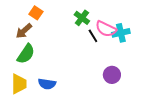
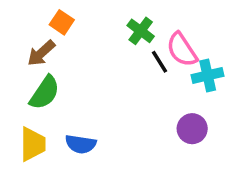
pink semicircle: (106, 29) -> (182, 50), turned 30
cyan cross: (121, 33) -> (208, 75), moved

